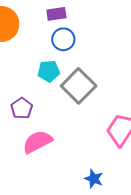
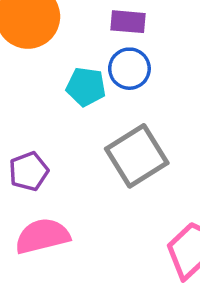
cyan pentagon: (49, 71) -> (86, 87), moved

